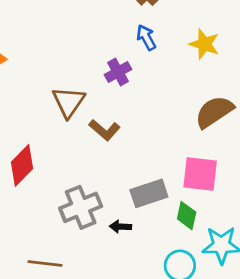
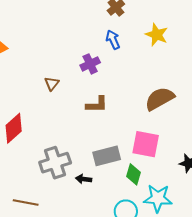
yellow star: (204, 44) -> (157, 35), moved
brown triangle: (69, 102) -> (52, 84), size x0.6
brown L-shape: (104, 130) -> (97, 105), moved, turned -45

